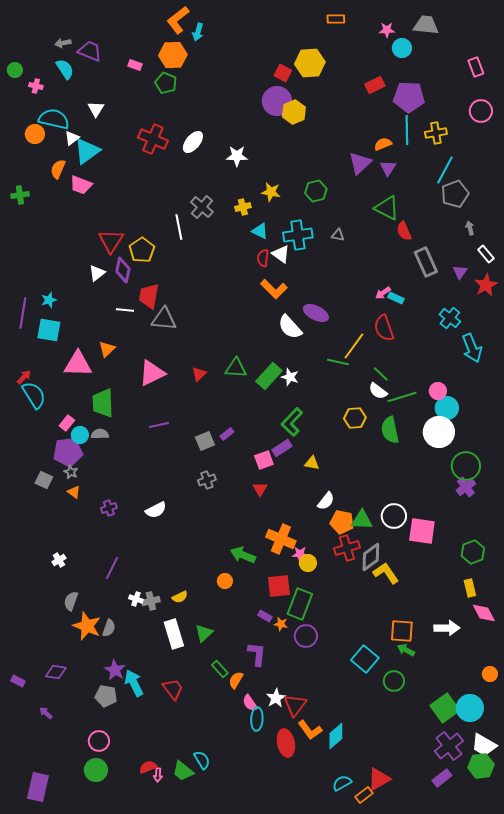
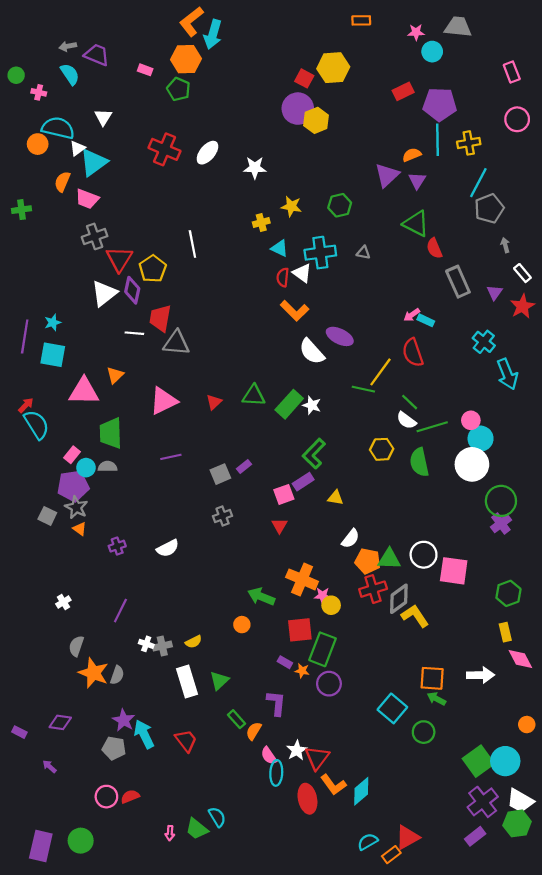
cyan arrow: (198, 32) -> (213, 34), size x1.5
gray cross: (202, 207) -> (95, 236), moved, turned 30
white triangle: (97, 273) -> (104, 293), size x1.5
gray star: (71, 472) -> (76, 507), size x1.5
red semicircle: (148, 767) -> (130, 797), moved
green circle: (96, 770) -> (81, 841), moved

